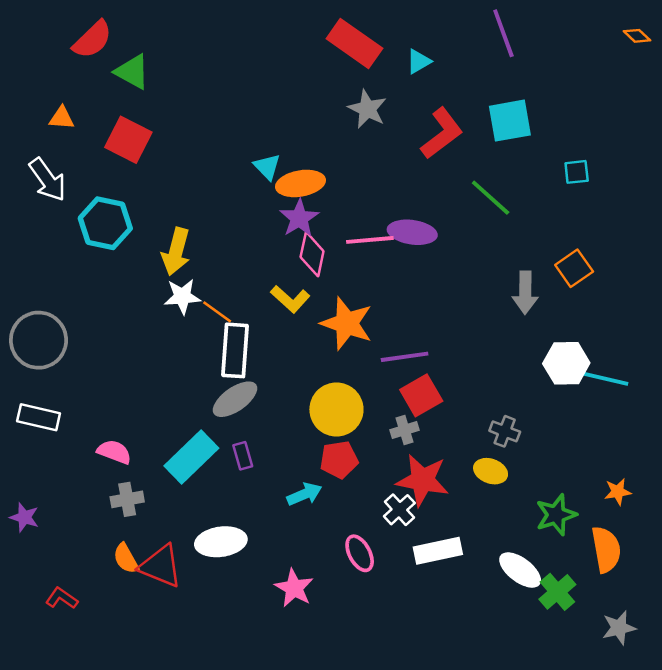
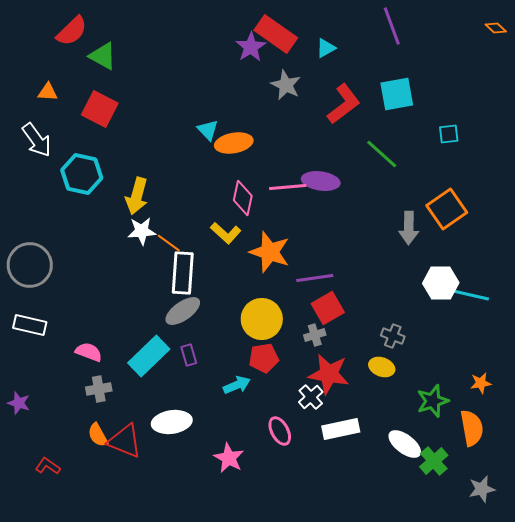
purple star: (299, 218) -> (251, 47), moved
orange square: (574, 268) -> (447, 209), size x1.4

